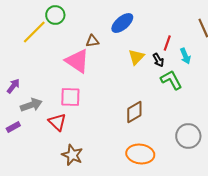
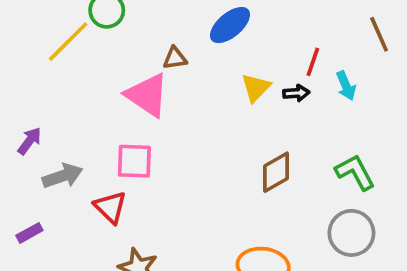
black arrow: (158, 60) -> (296, 93), turned -64
green L-shape: (171, 80) -> (355, 172), moved
brown diamond: (134, 112) -> (276, 172), moved
purple rectangle: (13, 127) -> (29, 233), moved

